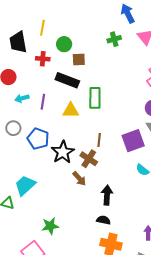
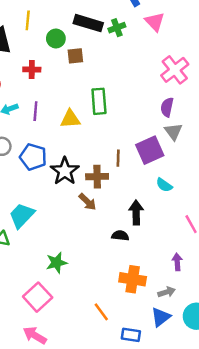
red cross: (43, 59) -> (32, 69), moved
black rectangle: (67, 80) -> (88, 23), moved
brown line: (99, 140) -> (118, 158), moved
brown cross: (89, 159) -> (97, 177), turned -30
black arrow: (107, 195) -> (136, 213), moved
black semicircle: (103, 220) -> (120, 236), moved

